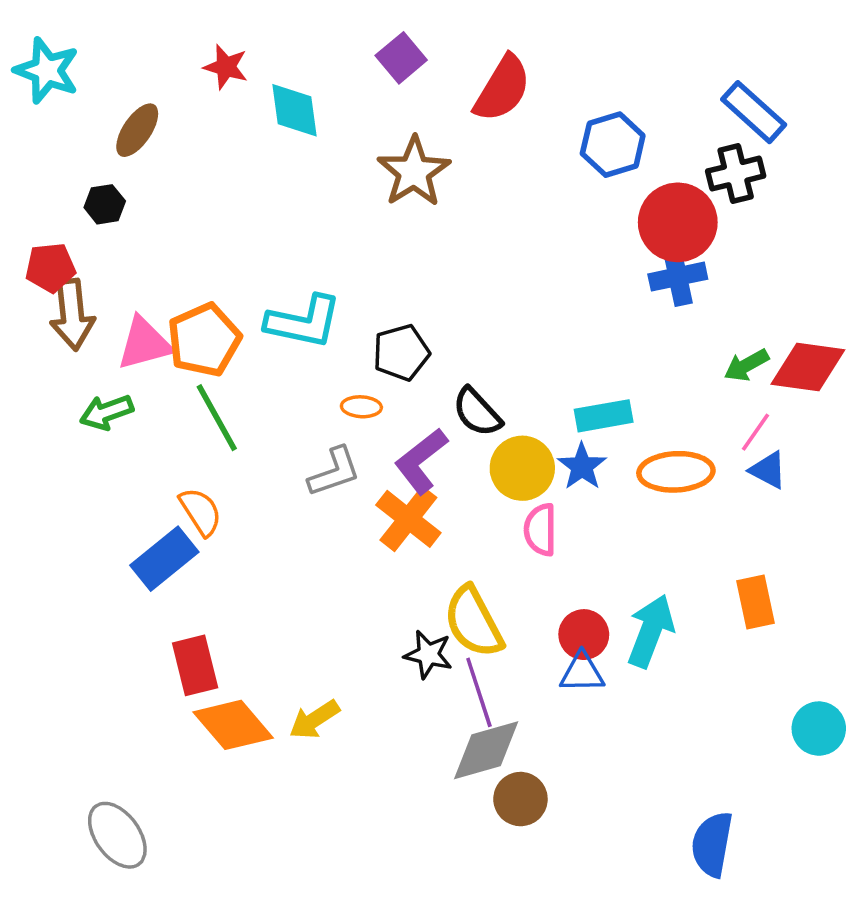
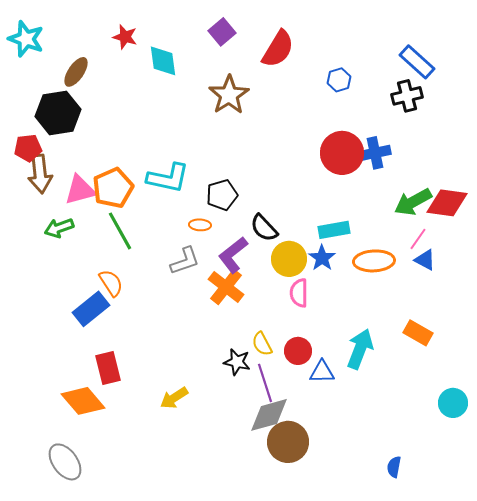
blue hexagon: (613, 145) -> (339, 80), size x0.7
black hexagon: (105, 204) -> (58, 113), size x2.0
red circle: (678, 222) -> (342, 153), moved
green arrow: (746, 365) -> (413, 202), size x1.5
orange rectangle: (756, 602) -> (418, 333), turned -48
yellow semicircle: (473, 622) -> (262, 344), size x0.6
red circle: (584, 635) -> (298, 351), moved
orange diamond: (233, 725) -> (83, 401), moved
brown circle: (520, 799) -> (288, 442), size x1.4
blue semicircle: (712, 844) -> (394, 467), size x0.6

